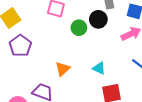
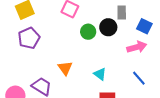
orange triangle: (63, 69) -> (65, 68), turned -35

